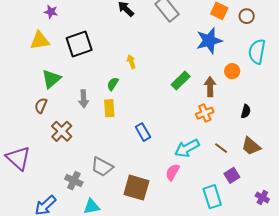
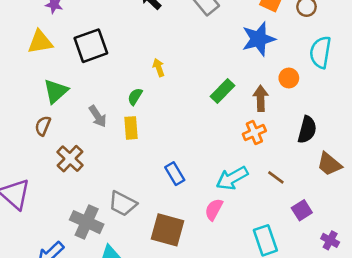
gray arrow: (84, 99) -> (98, 116), turned -30
black semicircle: (246, 111) -> (307, 130), size x1.5
blue rectangle: (143, 132) -> (175, 174), moved
brown trapezoid: (251, 146) -> (329, 164), moved
purple square: (232, 175) -> (302, 210), moved
gray cross: (74, 181) -> (87, 222), size x1.4

